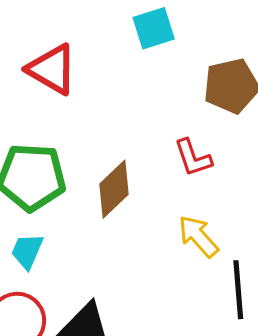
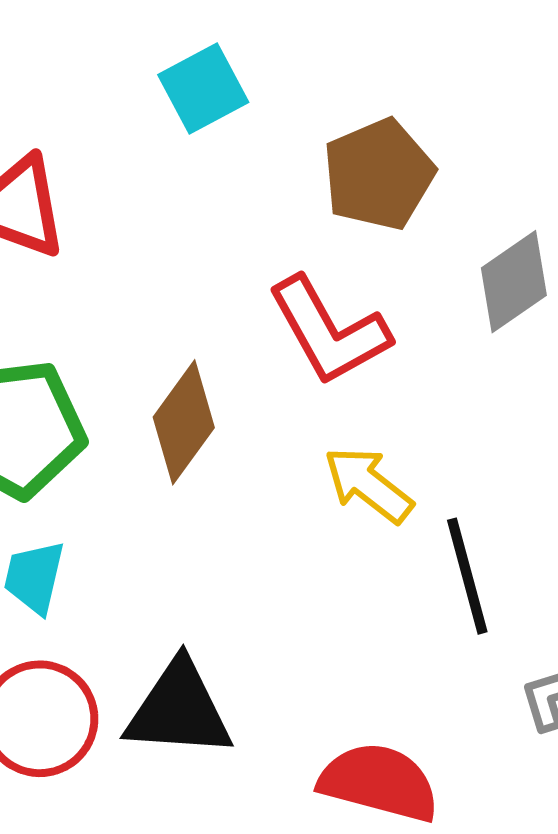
red L-shape: (193, 158) -> (329, 331), size x1.5

